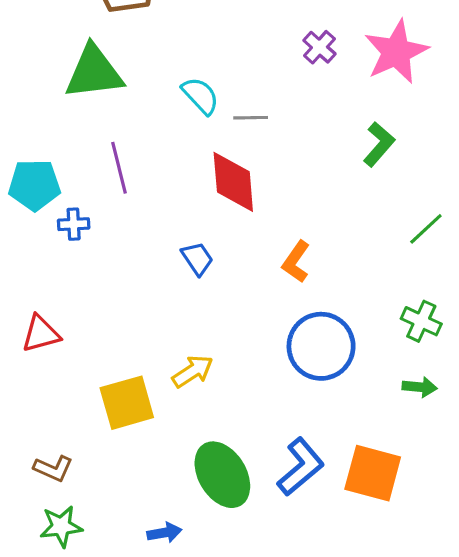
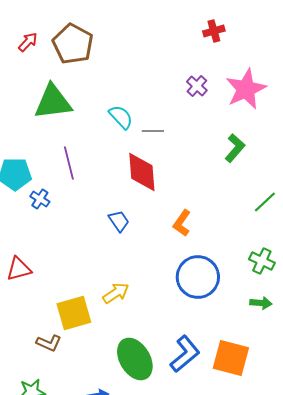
blue cross: (74, 224) -> (40, 199), turned 36
brown L-shape: (53, 468) -> (49, 343), moved

